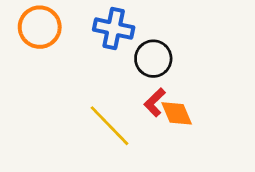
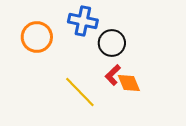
orange circle: (40, 27) -> (37, 37), moved

